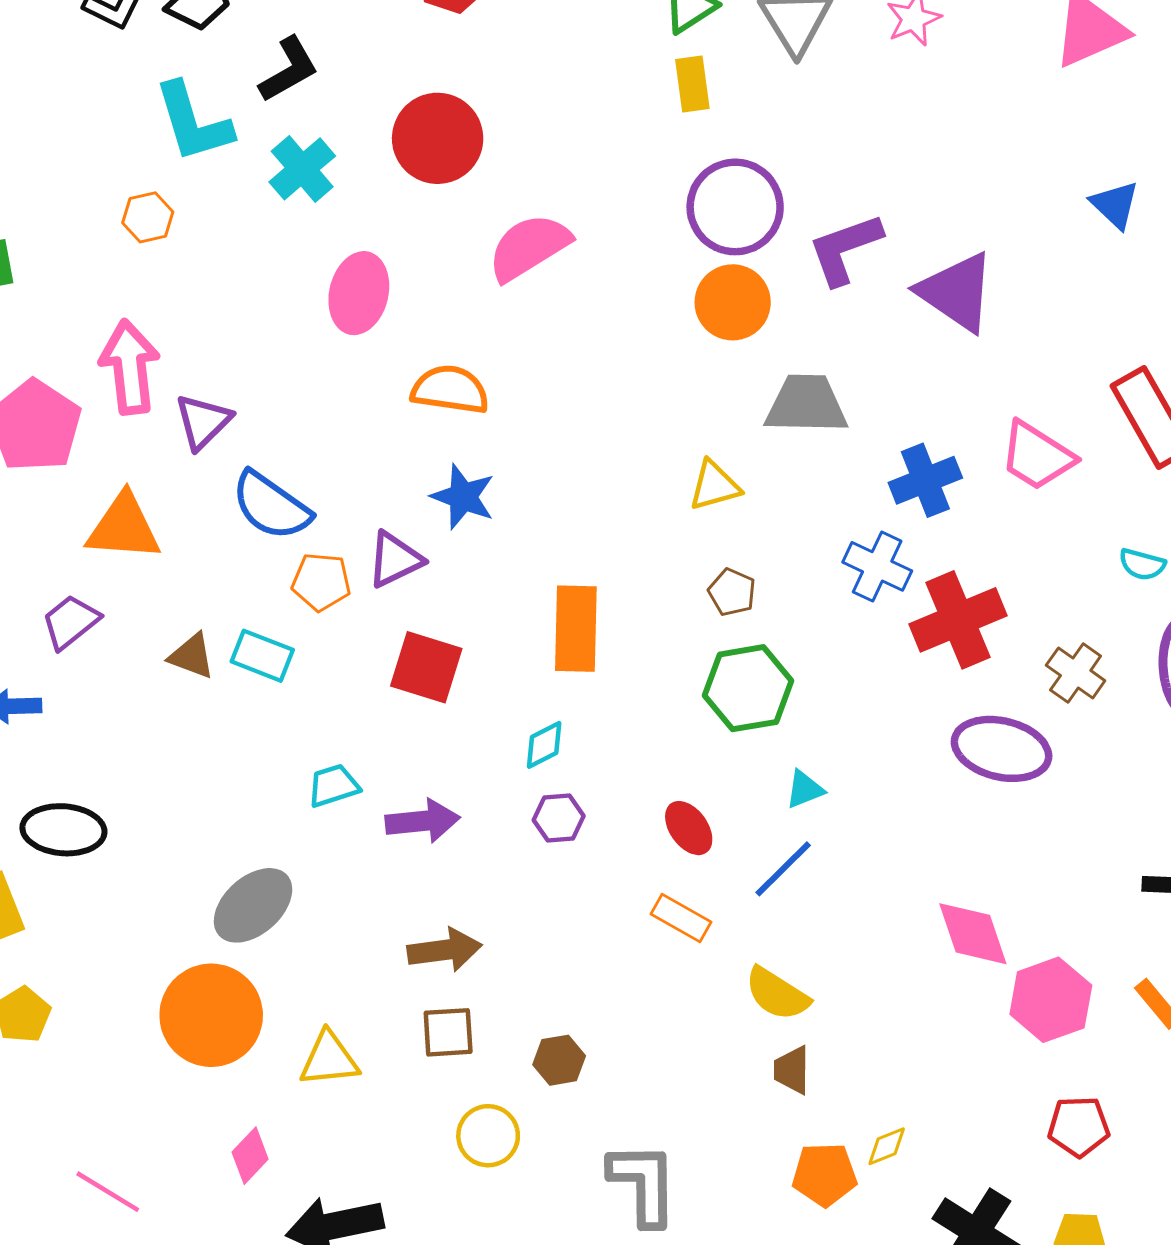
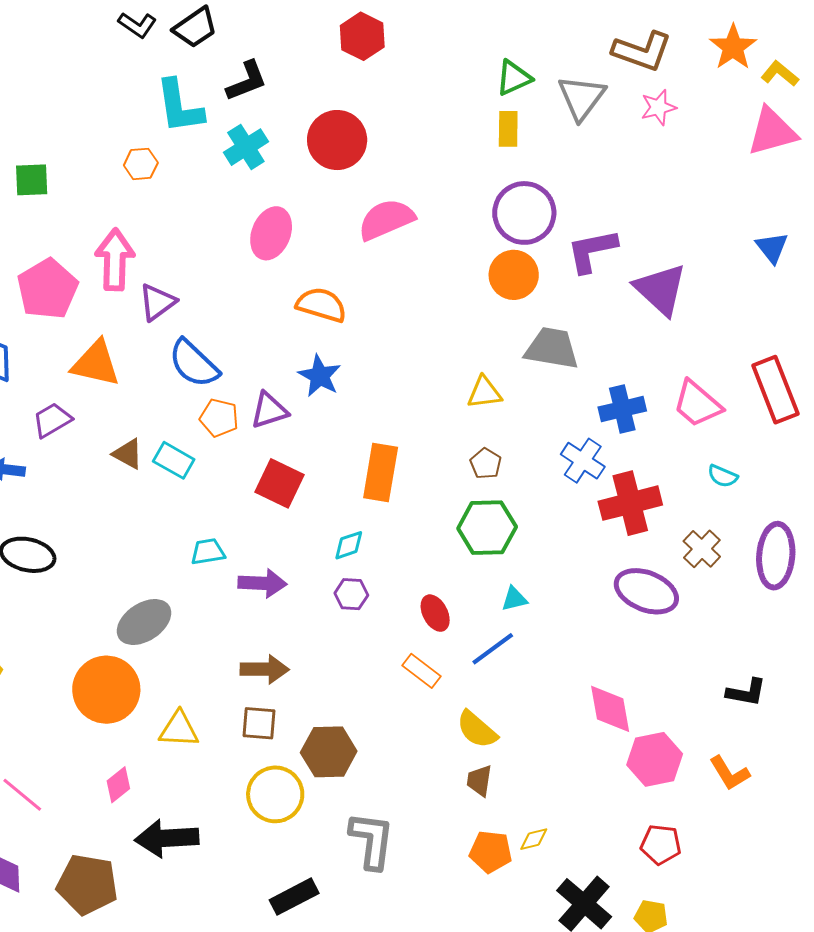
cyan semicircle: (1142, 564) -> (723, 476), moved
brown hexagon: (559, 1060) -> (329, 752), size x1.6
yellow circle: (488, 1136) -> (275, 794), size x1.4

